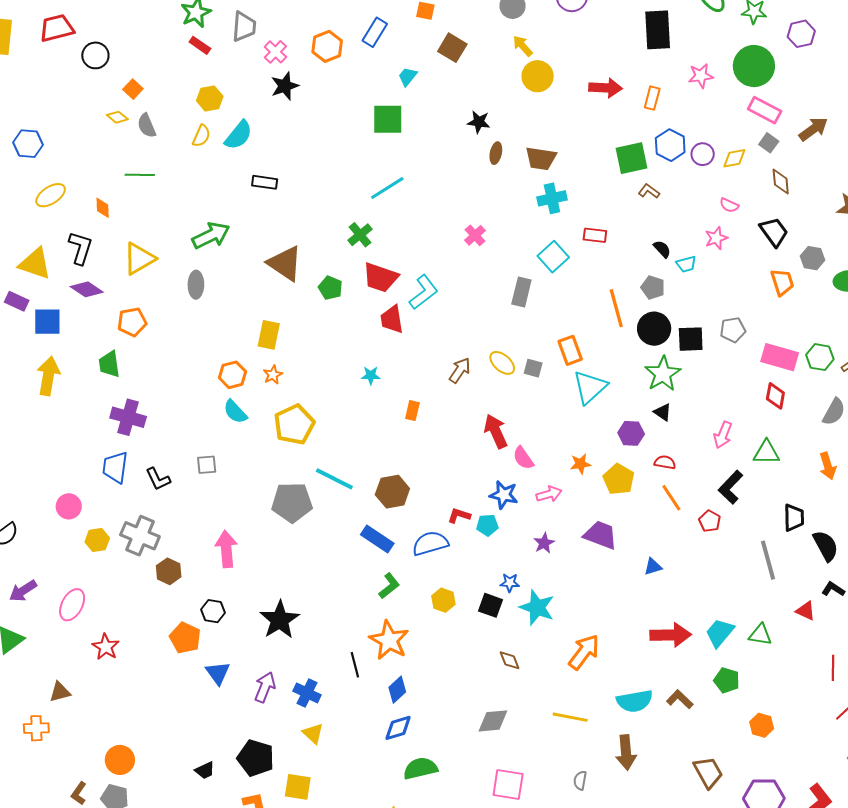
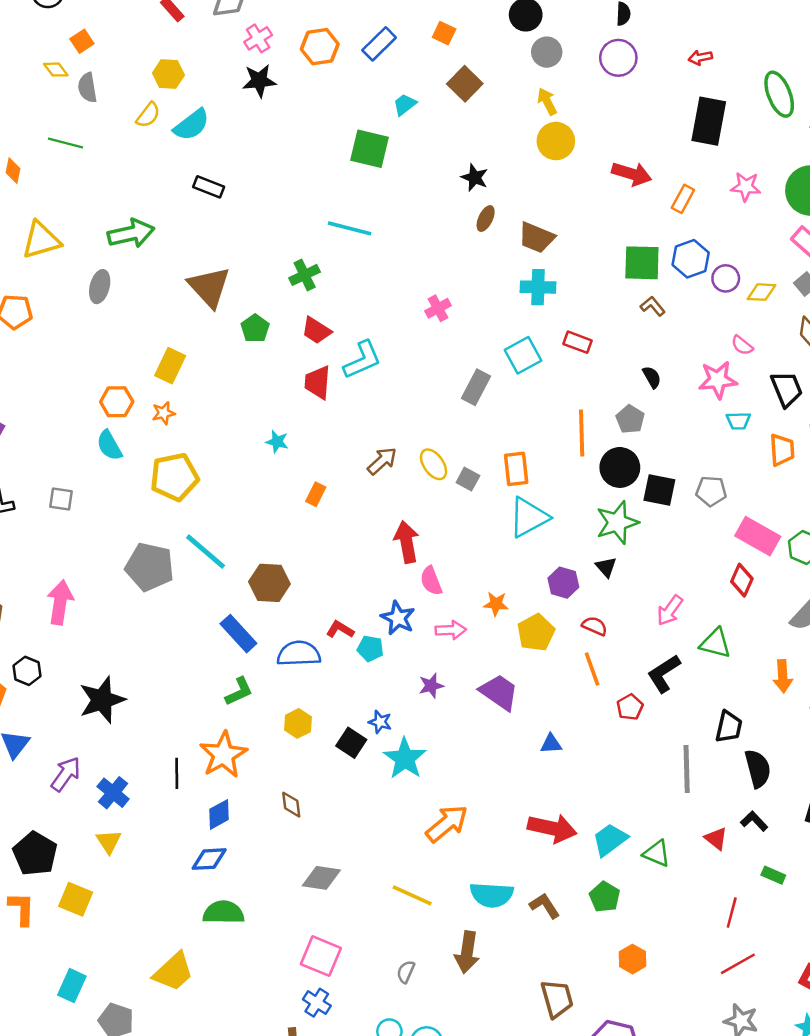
cyan line: (387, 188) -> (350, 228), turned 33
pink star: (716, 238) -> (718, 380), size x1.4
cyan trapezoid: (686, 264) -> (738, 421), moved
red trapezoid: (381, 277) -> (316, 331), size x0.7
brown diamond: (510, 660) -> (291, 805), moved

